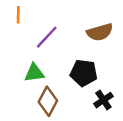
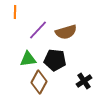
brown semicircle: (100, 32) -> (66, 32), moved
black pentagon: (84, 73) -> (55, 60), moved

